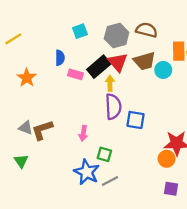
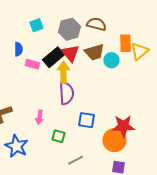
yellow arrow: (110, 83) -> (63, 72), size x1.5
blue square: (135, 120) -> (86, 120), moved
orange circle: (167, 159) -> (114, 140), size x1.5
blue star: (87, 172) -> (16, 146), moved
gray line: (110, 181) -> (75, 160), moved

